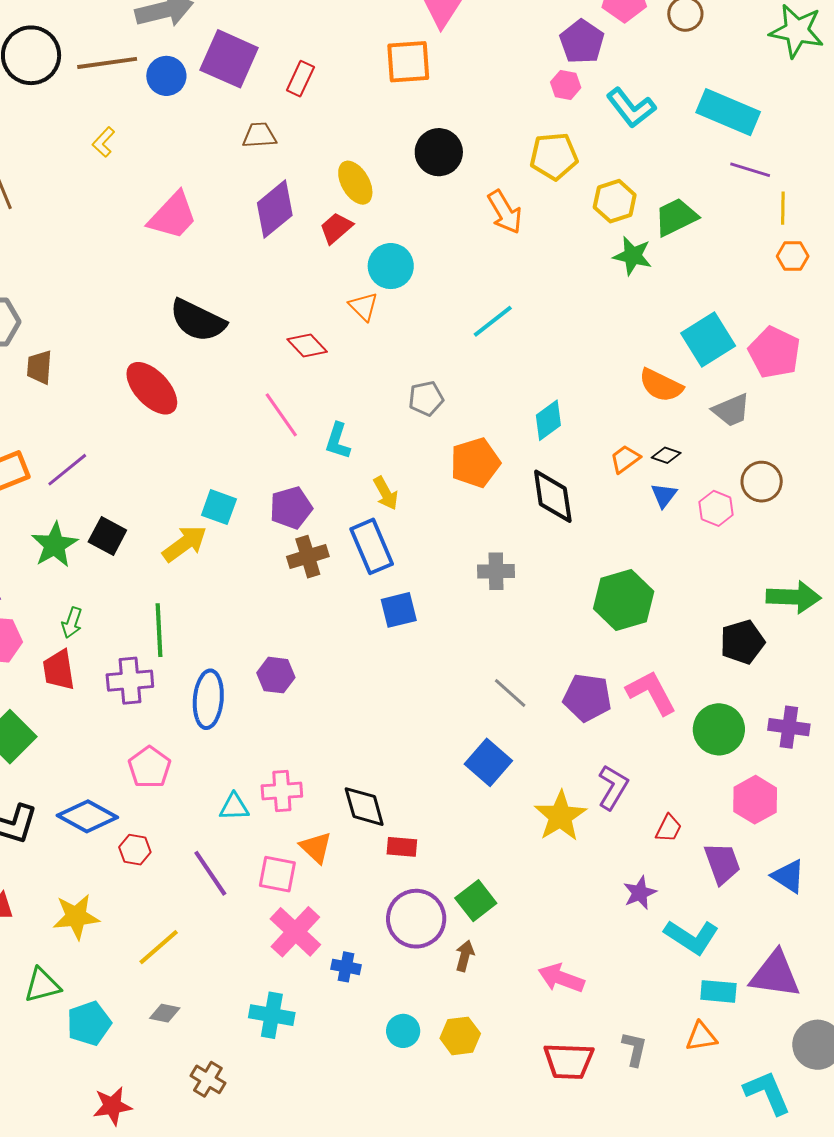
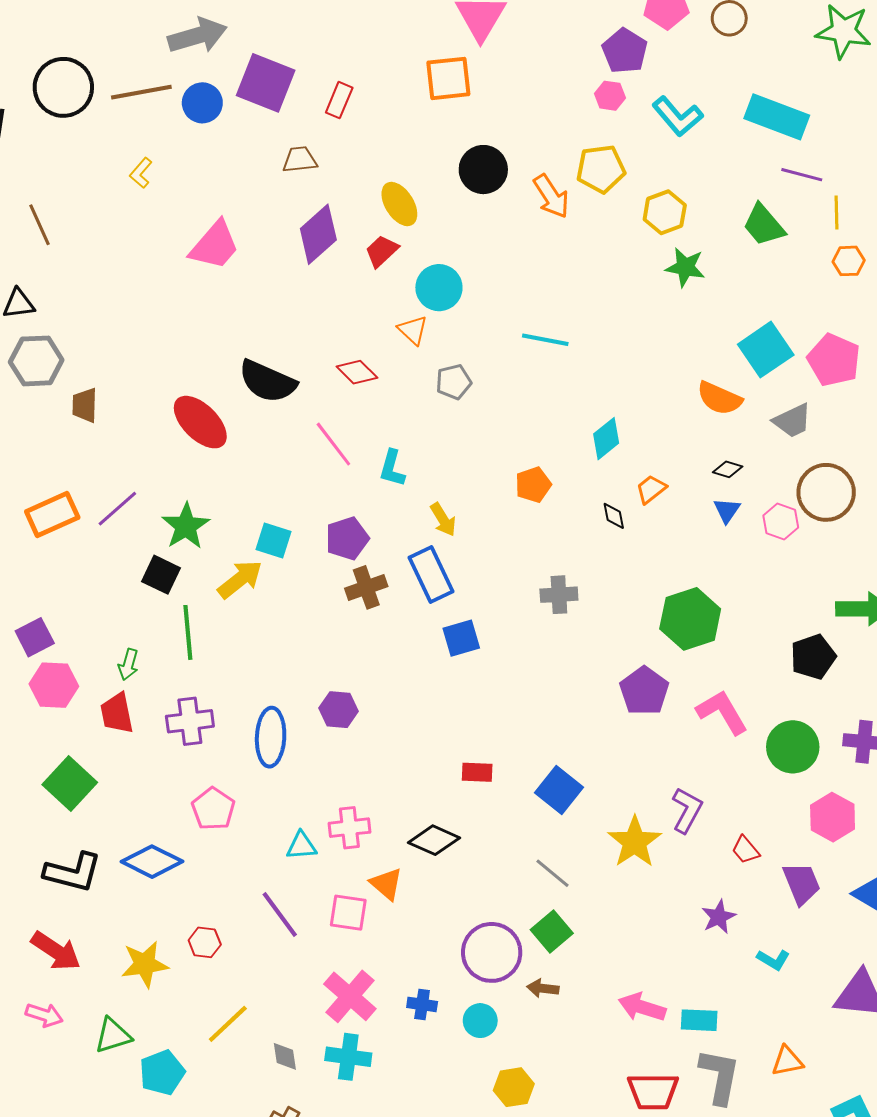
orange arrow: (505, 212) -> (551, 196), moved
green trapezoid: (676, 217) -> (764, 225), moved, turned -102
black semicircle: (198, 320) -> (267, 381), moved
cyan line: (493, 321) -> (545, 340), turned 51
gray pentagon: (426, 398) -> (454, 382), moved
orange trapezoid: (625, 459) -> (651, 489), moved
orange pentagon: (475, 463) -> (533, 485), size x0.7
brown circle: (762, 482) -> (826, 492), size x1.4
black diamond: (553, 496) -> (614, 516), size x0.5
green star: (55, 545) -> (186, 526), moved
green line: (159, 630) -> (188, 632), moved
gray line: (510, 693) -> (553, 873), moved
purple pentagon: (587, 698) -> (644, 691), moved, turned 30
black diamond: (364, 807) -> (434, 840), turned -48
red trapezoid: (669, 828) -> (745, 850), turned 116
red rectangle: (402, 847) -> (477, 772), moved
red hexagon: (135, 850) -> (205, 942), moved
pink cross: (295, 932) -> (350, 996), moved
cyan L-shape: (692, 937) -> (773, 960), size x0.6
yellow line: (159, 947) -> (228, 1024), moved
brown arrow: (465, 956) -> (543, 988), turned -96
cyan rectangle: (718, 991) -> (699, 1020), moved
gray diamond: (165, 1013) -> (285, 1056), moved, turned 72
cyan circle: (403, 1031) -> (480, 1021), moved
yellow hexagon: (460, 1036) -> (514, 1087), moved
gray L-shape: (634, 1049) -> (720, 1076), size x1.6

